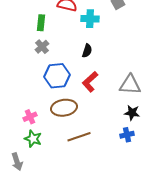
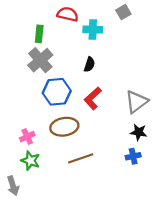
gray cross: (42, 47) -> (40, 60), size x1.6
gray triangle: (130, 85) -> (136, 102), turned -40

